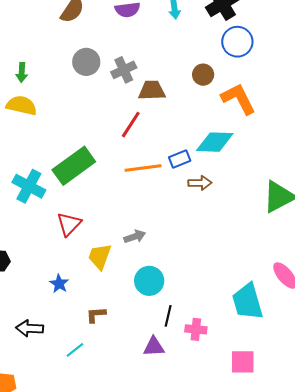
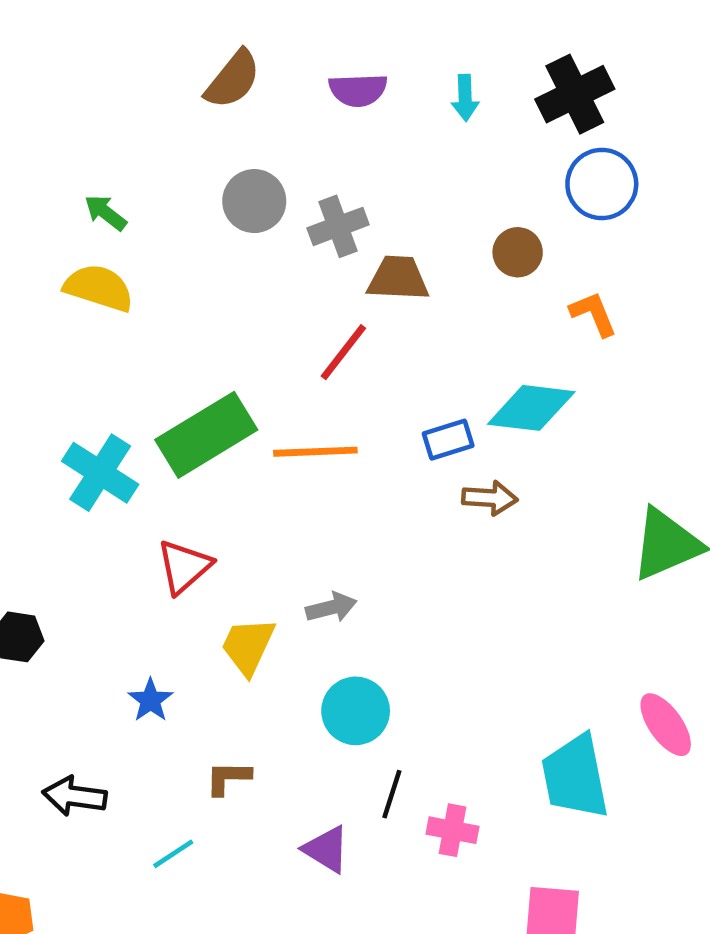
green arrow: (22, 72) -> (106, 213), turned 120
orange L-shape: (238, 99) -> (593, 314), size x0.6
orange line: (143, 168) -> (315, 452), moved
purple triangle: (154, 347) -> (326, 849), moved, turned 30

